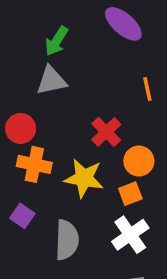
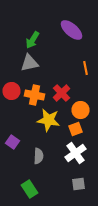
orange cross: (34, 164) -> (34, 95), moved
gray semicircle: (67, 240) -> (38, 156), size x0.7

